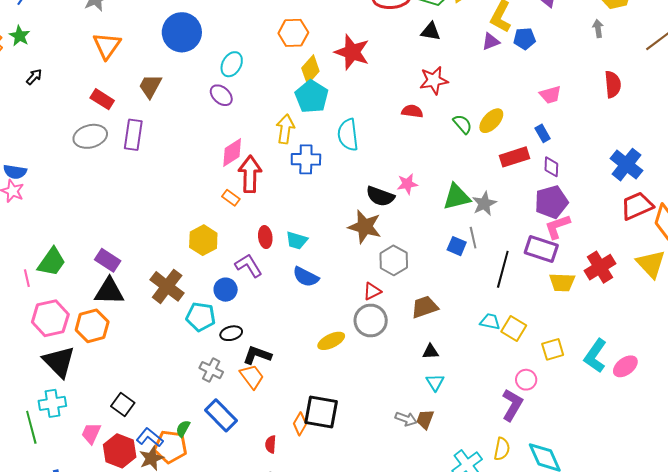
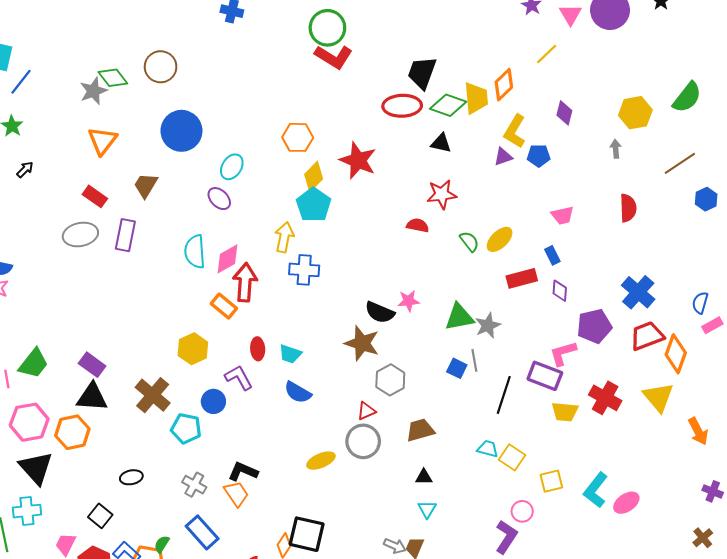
cyan semicircle: (348, 135) -> (195, 252), moved
orange rectangle: (231, 198) -> (224, 306), size x1.4
purple pentagon: (551, 202) -> (594, 326), moved
red cross: (600, 267) -> (605, 398), turned -32
black ellipse: (231, 333) -> (131, 477), moved

